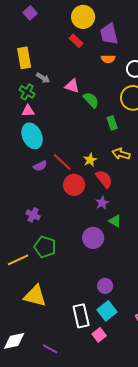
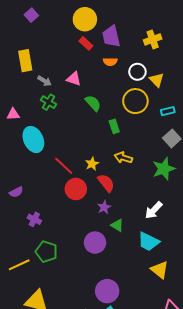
red rectangle: (76, 41) -> (86, 43), moved
pink triangle: (72, 86) -> (74, 79), moved
green cross: (27, 92) -> (49, 102), moved
pink triangle: (28, 111) -> (13, 114), moved
purple semicircle: (40, 166) -> (16, 192), moved
purple circle: (105, 286) -> (107, 291), size x1.5

